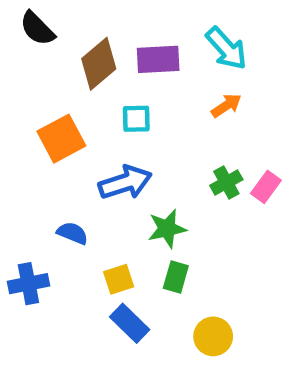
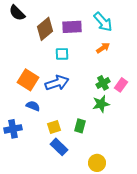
orange square: (61, 139) -> (28, 80), moved, turned -30
green star: (167, 229) -> (101, 104), moved
yellow circle: (213, 336) -> (97, 163), moved

